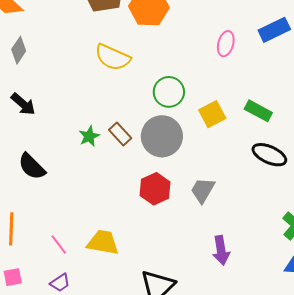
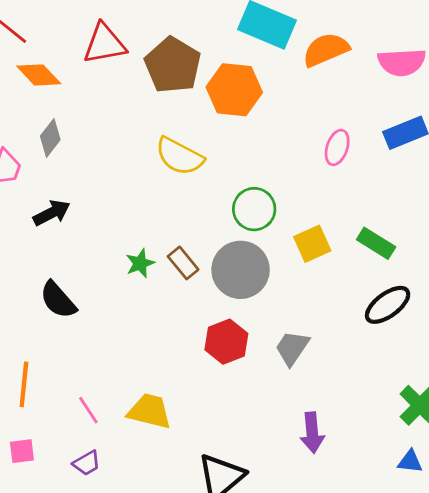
black arrow: (23, 104) -> (52, 213), turned -72
black ellipse: (269, 155) -> (388, 305), turned -64

